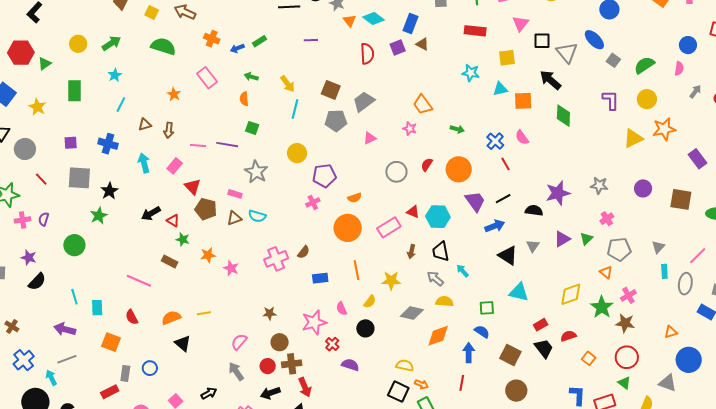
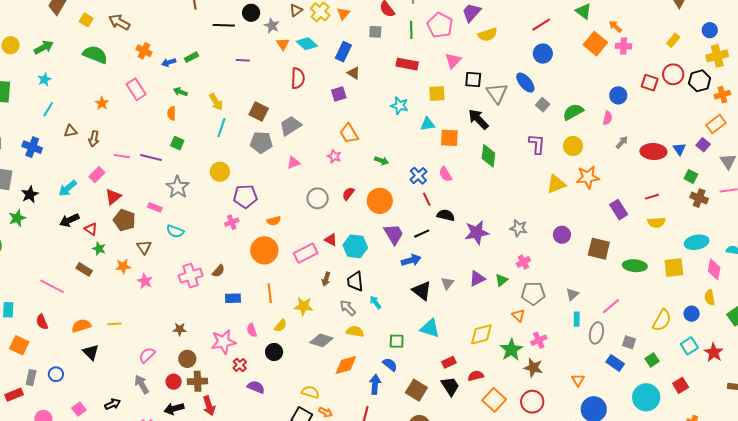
purple square: (398, 47) -> (339, 94), moved
cyan arrow: (144, 163) -> (68, 188), moved, turned -120
red triangle: (193, 187) -> (113, 197), turned 30
black semicircle: (534, 210) -> (446, 215), moved
brown triangle: (234, 218) -> (144, 247), moved, turned -49
orange triangle: (671, 332) -> (578, 380), turned -48
orange square: (589, 358) -> (494, 400), size x1.6

